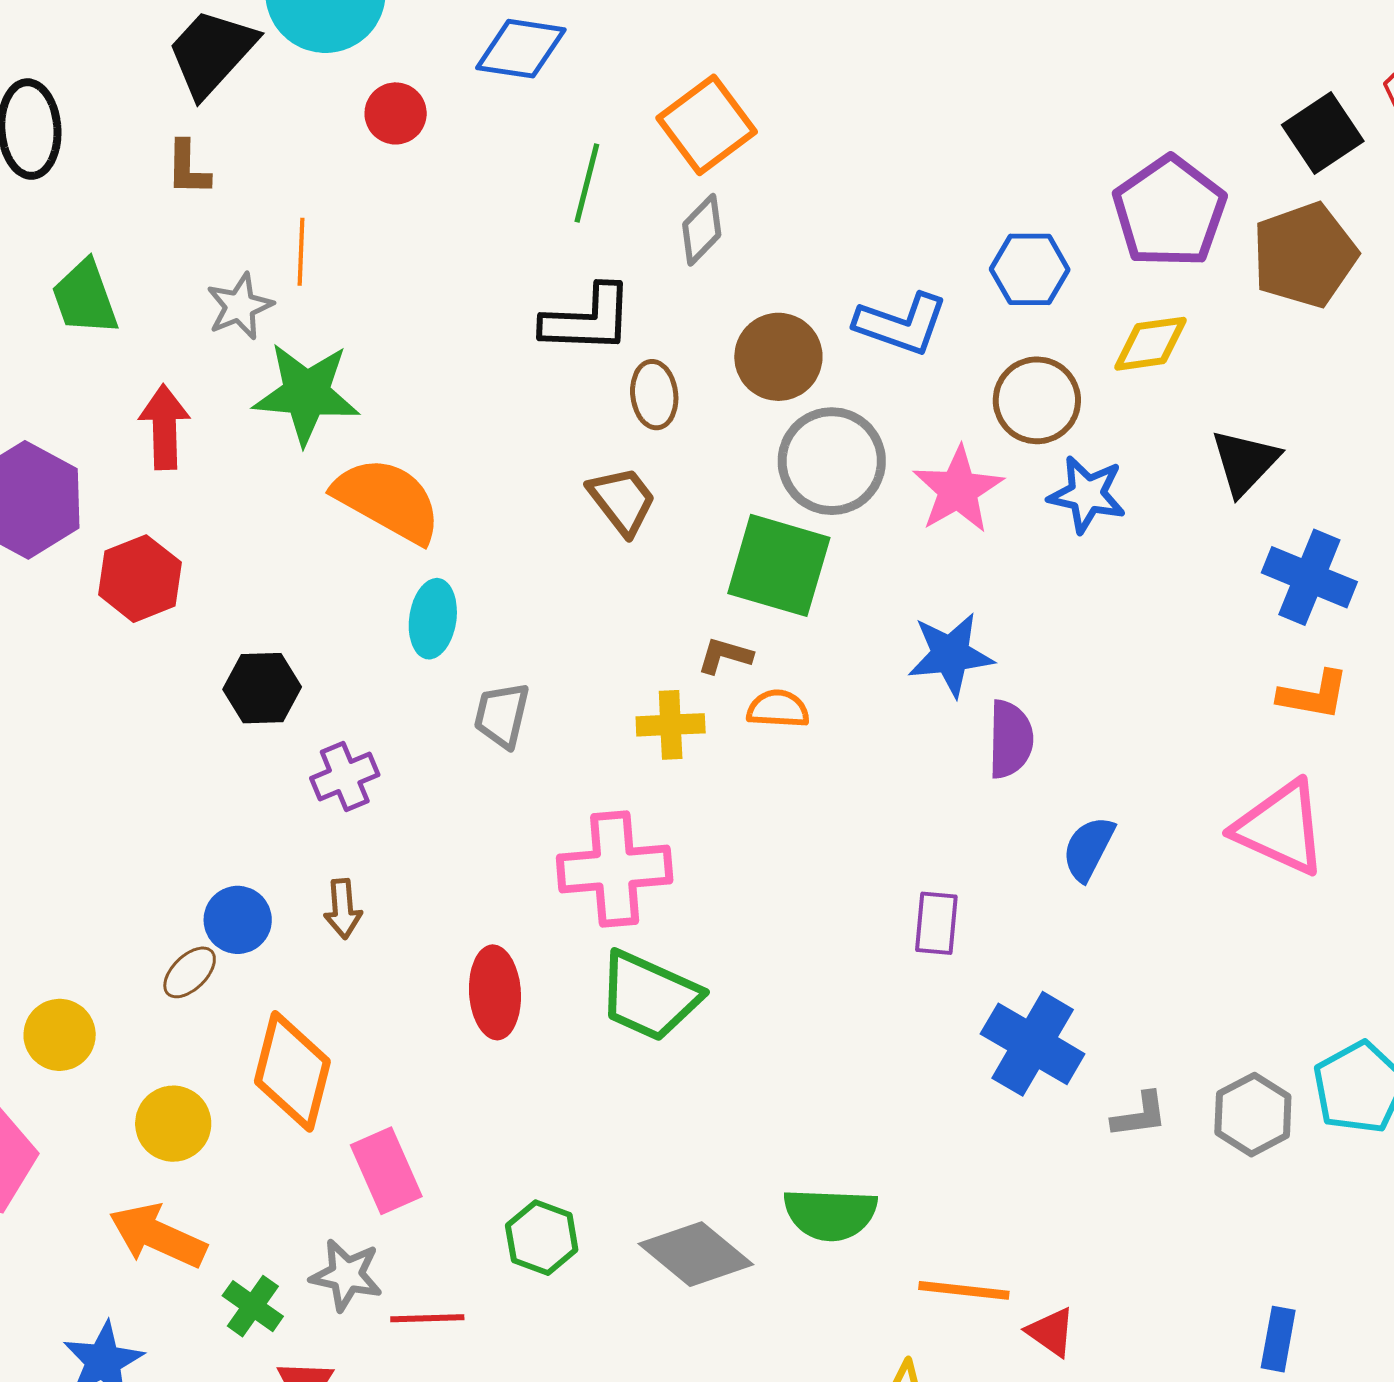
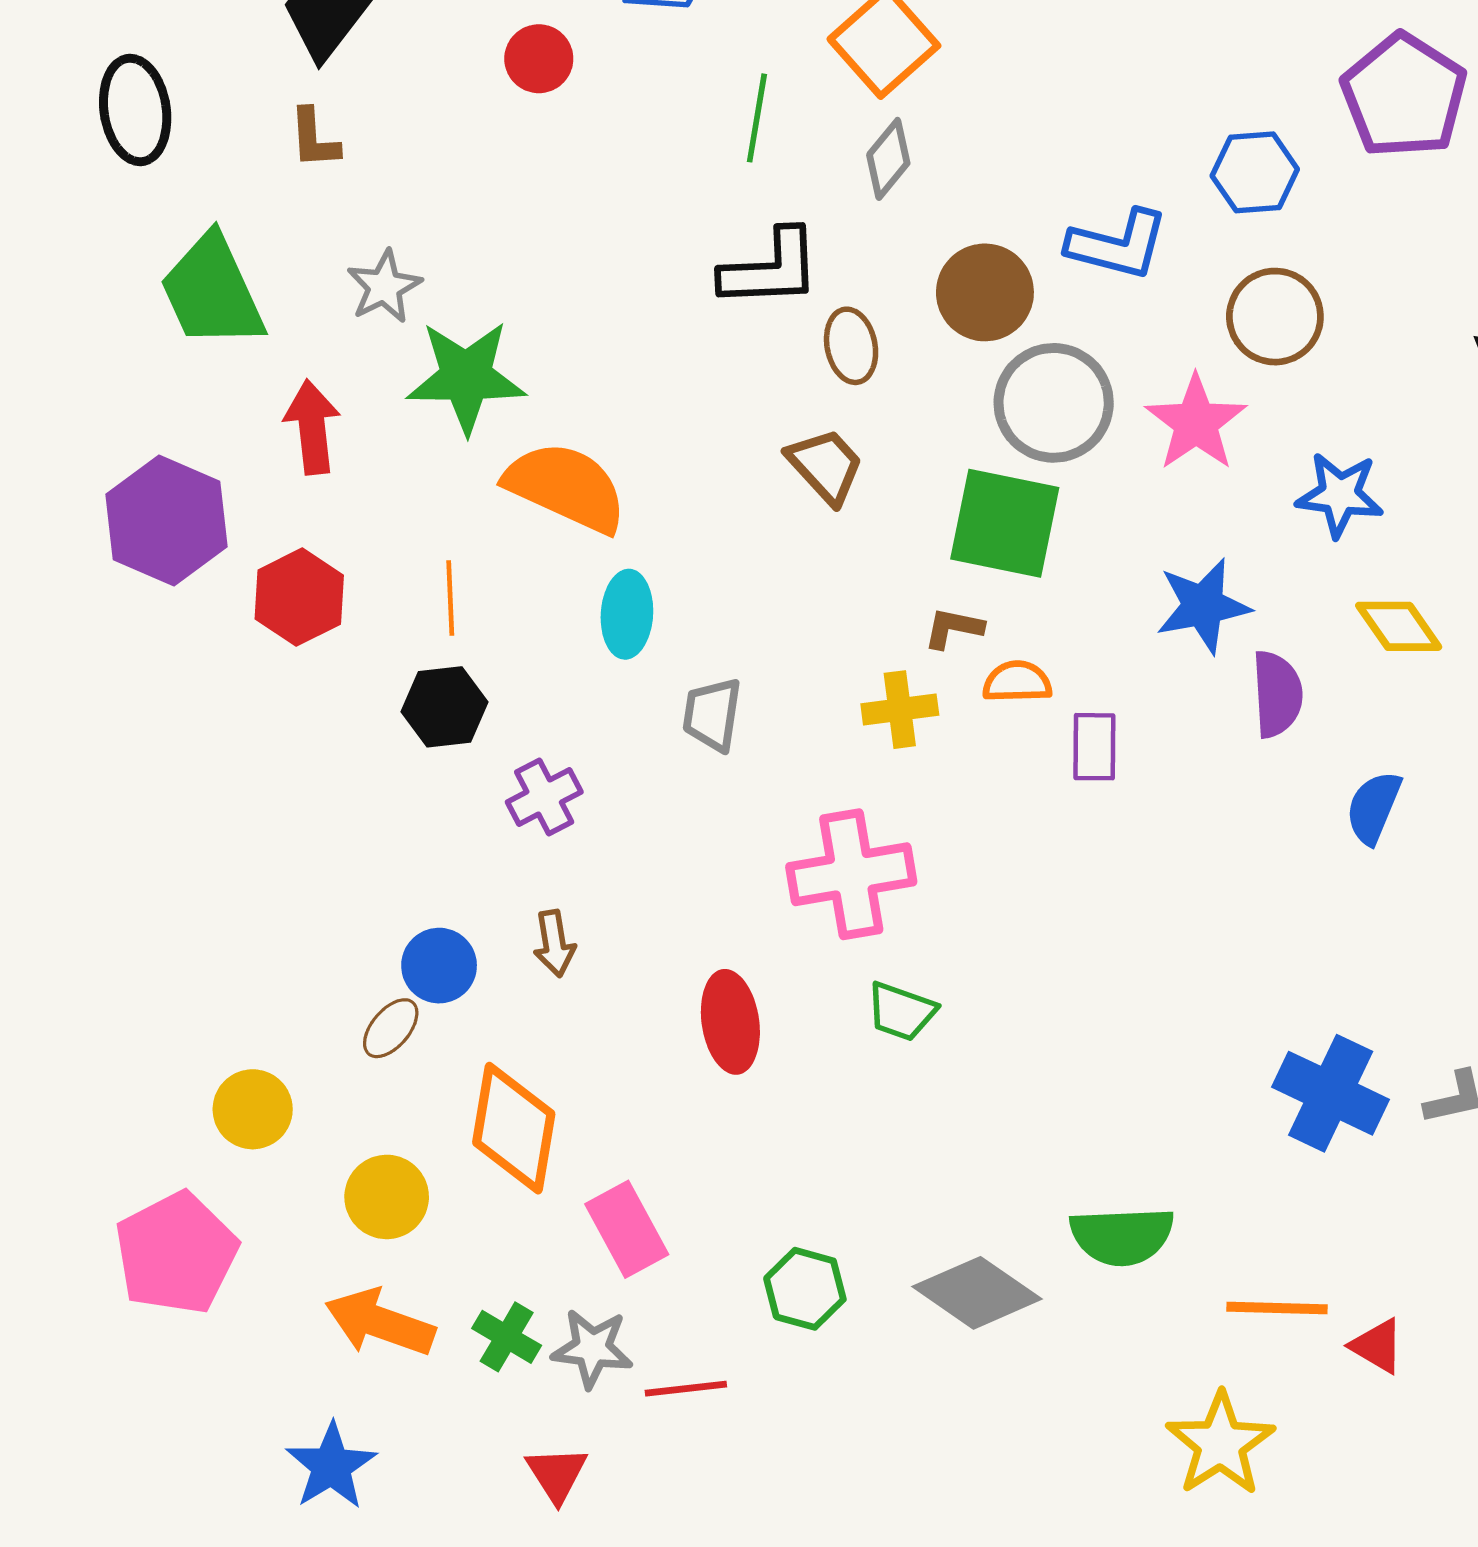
orange line: (301, 252) -> (450, 598), moved
green trapezoid: (85, 298) -> (212, 291), size x1.4
yellow diamond: (1150, 344) -> (1399, 626), moved, turned 68
blue star: (1087, 494) -> (1340, 495), moved
purple rectangle: (936, 923) -> (1094, 747), moved
green trapezoid: (649, 996) -> (901, 1011), size x0.6
blue cross: (1033, 1044) -> (1331, 1093), moved
green cross: (253, 1306) -> (507, 1337), moved

